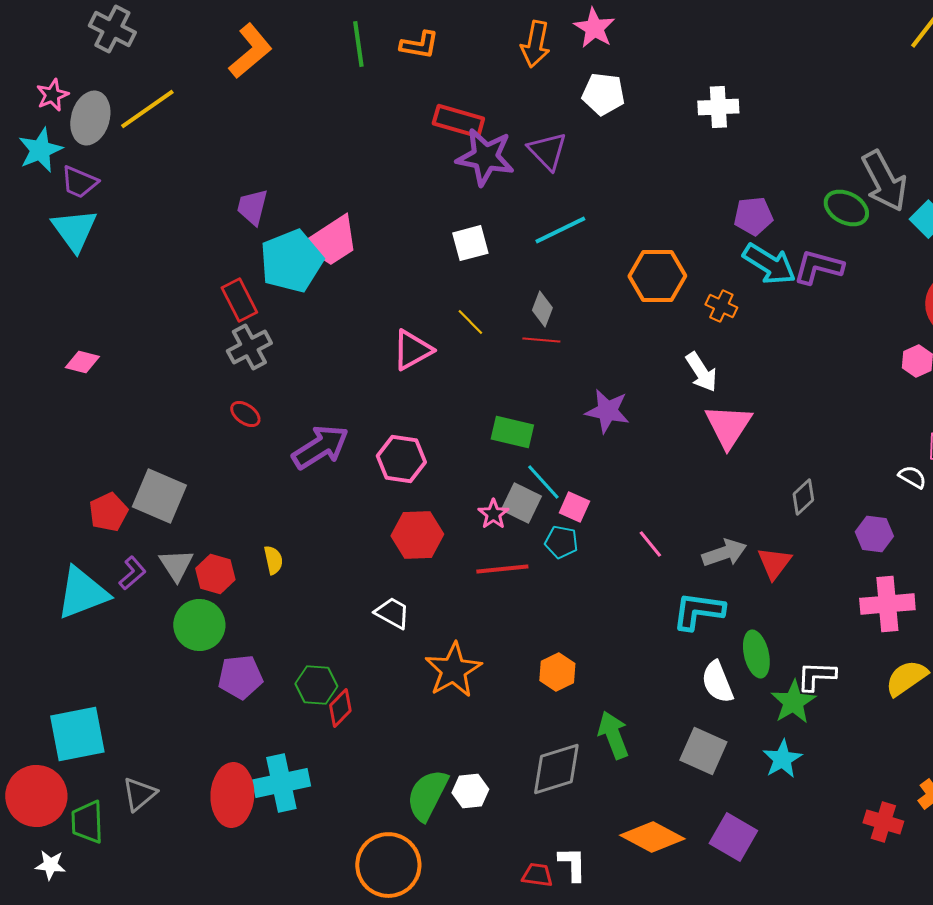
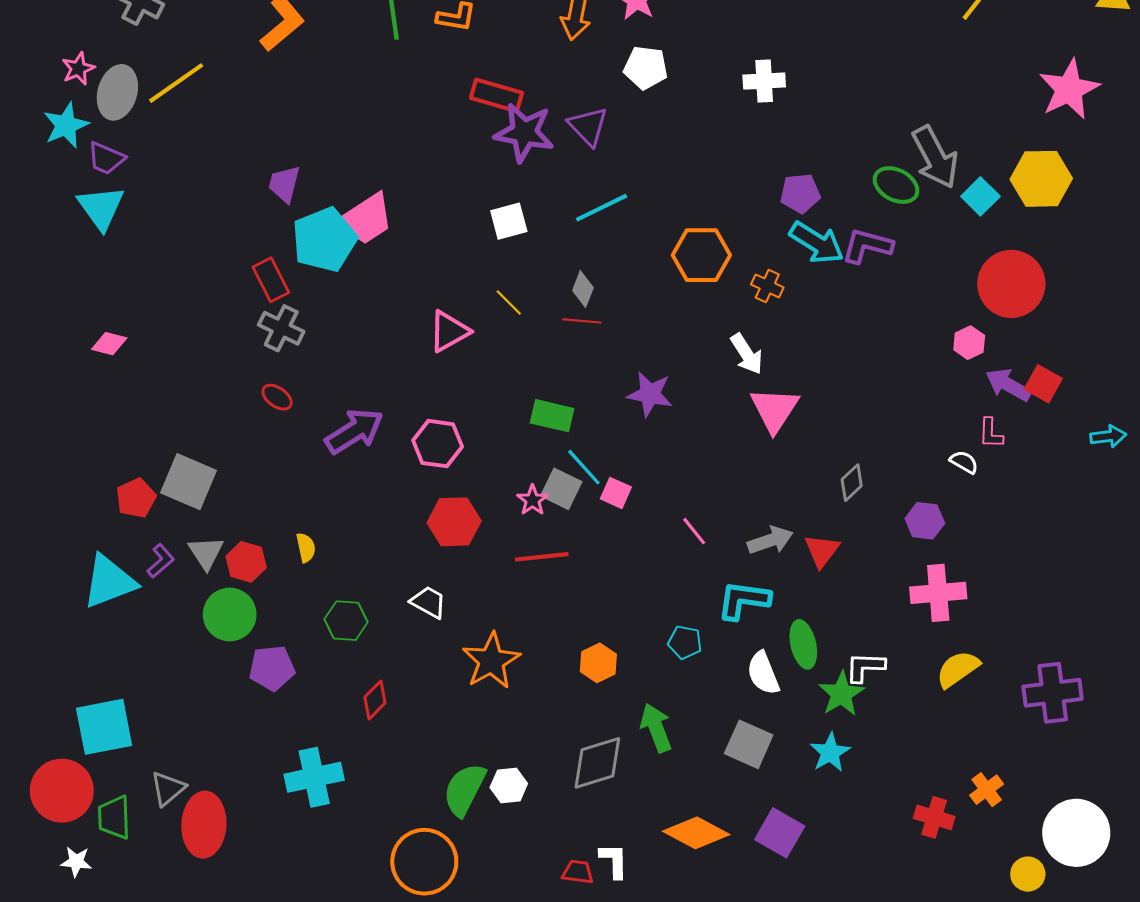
gray cross: (249, 347) -> (281, 328), turned -36
cyan pentagon: (561, 542) -> (685, 642), moved
green hexagon: (316, 685) -> (346, 621), moved
red ellipse: (232, 795) -> (204, 825), moved

